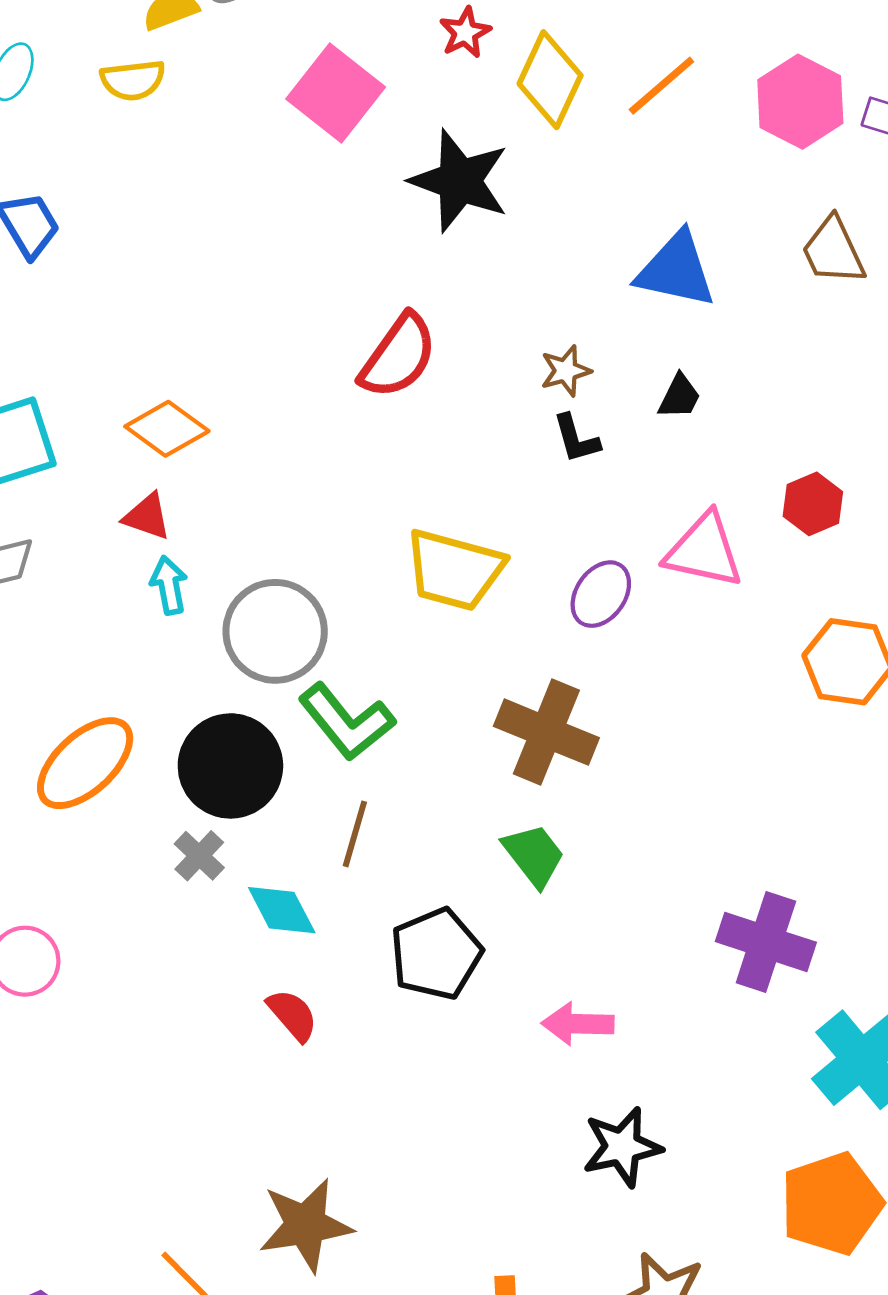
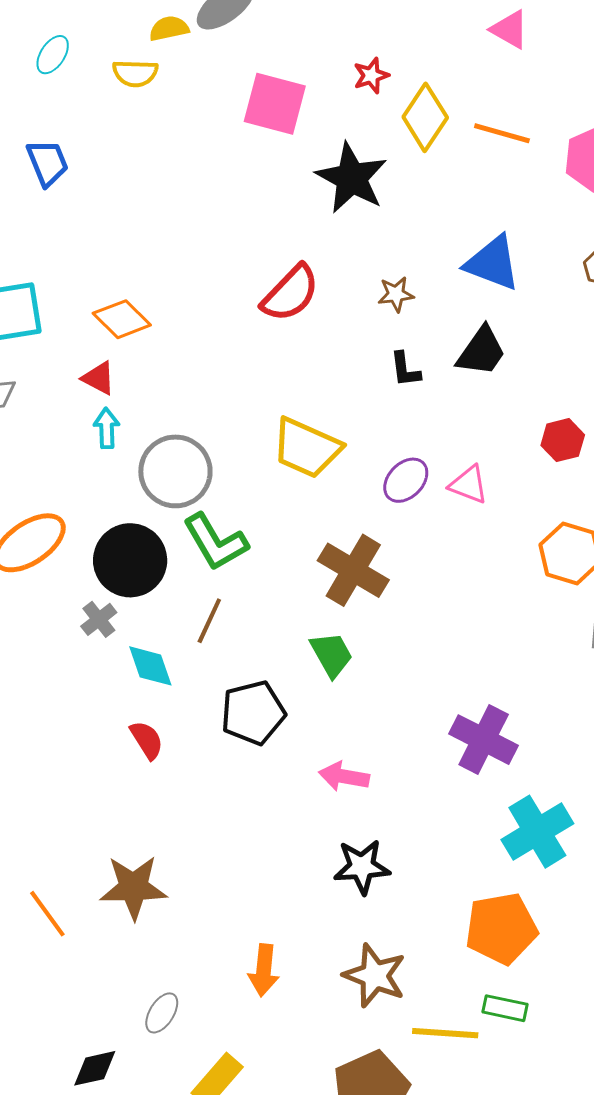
orange line: (661, 86) -> (502, 133), turned 48
pink square: (336, 93) -> (275, 104), turned -32
brown star: (566, 371) -> (396, 294), moved
black trapezoid: (679, 397) -> (481, 351), size x1.6
pink triangle: (704, 551) -> (469, 485), moved, size x0.7

